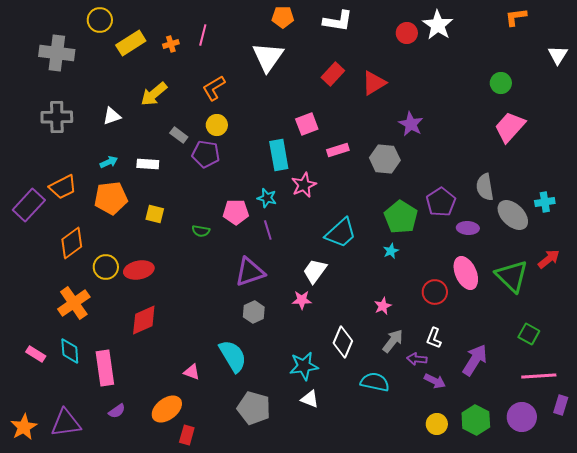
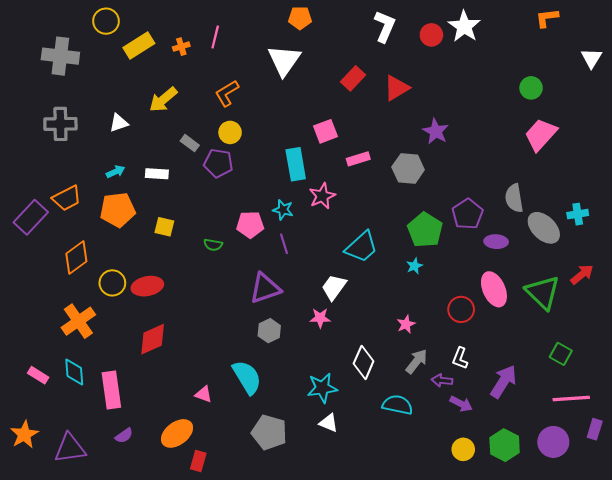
white L-shape: (338, 21) -> (385, 26), moved, turned -76
orange star: (24, 427) -> (24, 435), moved

